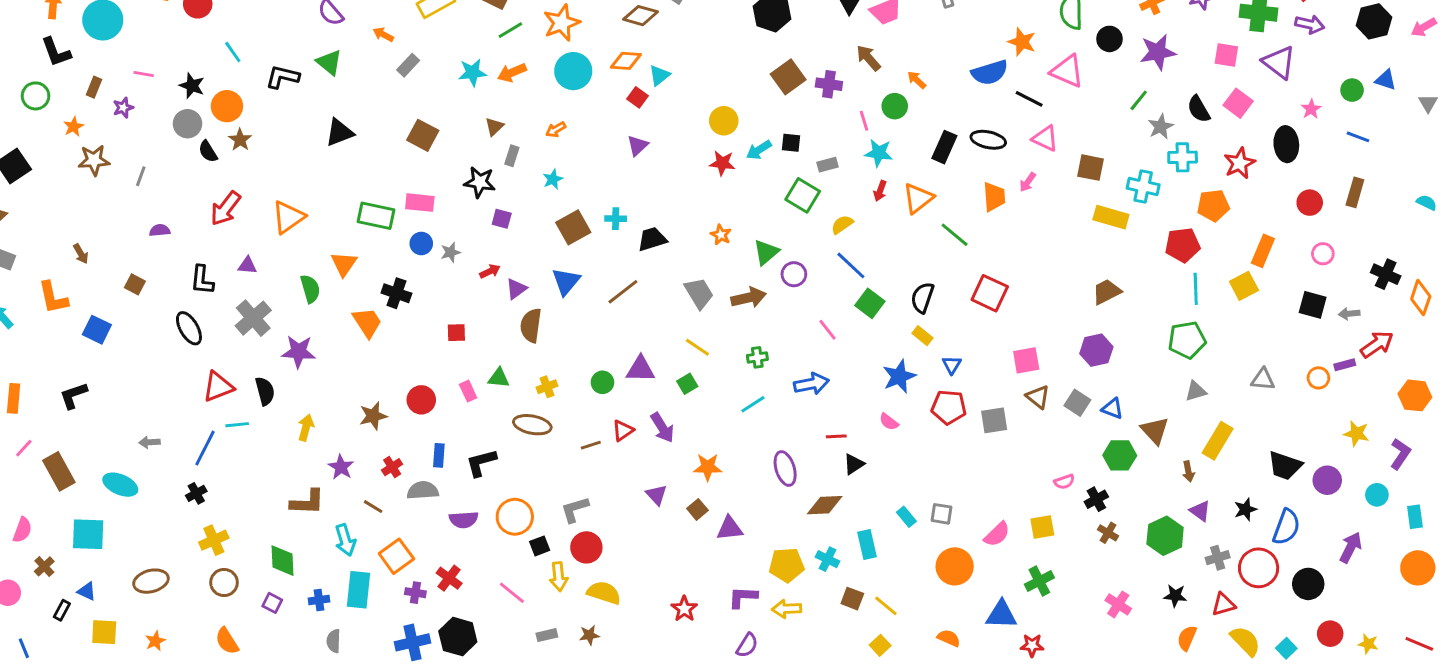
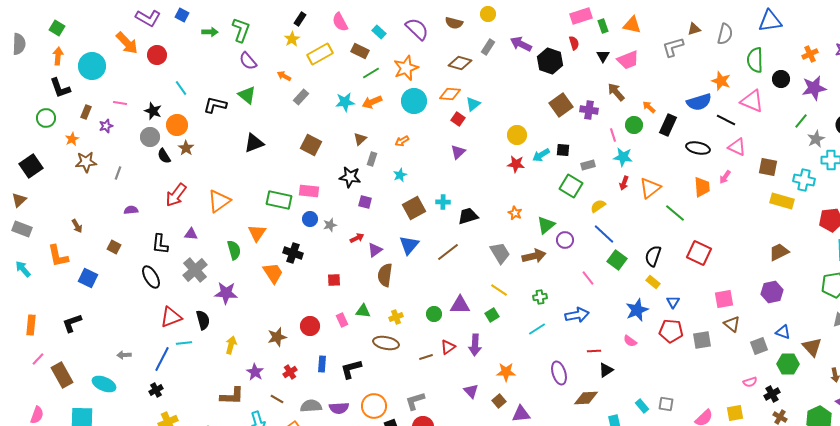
black rectangle: (944, 147) -> (668, 125), moved
gray square: (1077, 403) -> (759, 346), moved, turned 36
purple arrow: (662, 428) -> (475, 345), turned 35
gray semicircle: (423, 490) -> (311, 406), moved

